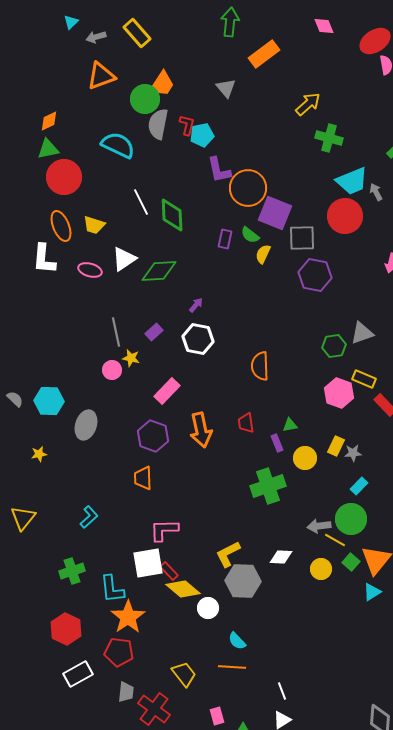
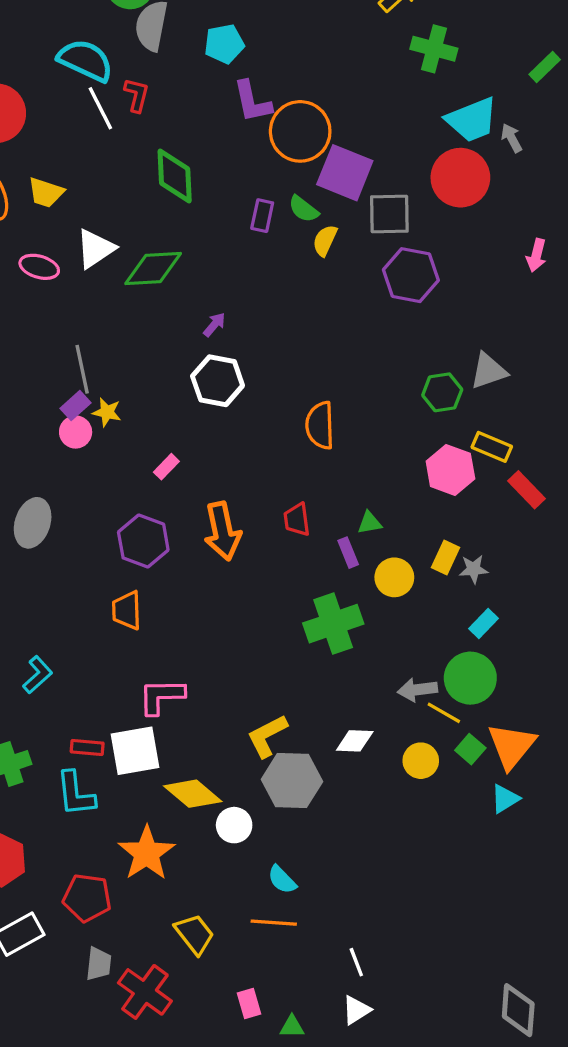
red L-shape: (187, 125) -> (137, 95), moved
white line: (141, 202) -> (100, 108), moved
purple rectangle: (154, 332) -> (76, 406), moved
pink rectangle: (167, 391) -> (166, 467), size x0.6
red rectangle: (169, 571) -> (87, 747), moved, turned -42
orange star: (128, 617) -> (147, 853), moved

